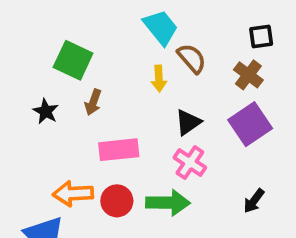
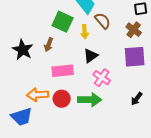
green square: (73, 60) -> (63, 22), moved
black star: (46, 111) -> (23, 50), size x1.5
black triangle: (188, 122) -> (91, 56), moved
purple square: (250, 124) -> (135, 57), turned 30

